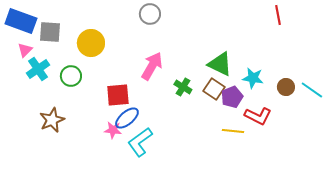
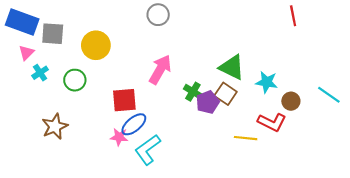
cyan cross: (38, 69) -> (40, 73), size x0.7
brown circle: (286, 87) -> (291, 101), moved
purple pentagon: (232, 97) -> (208, 102), moved

